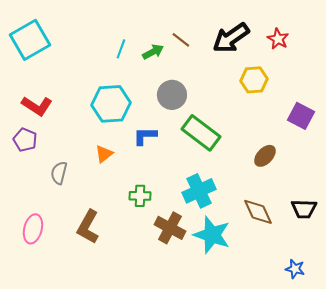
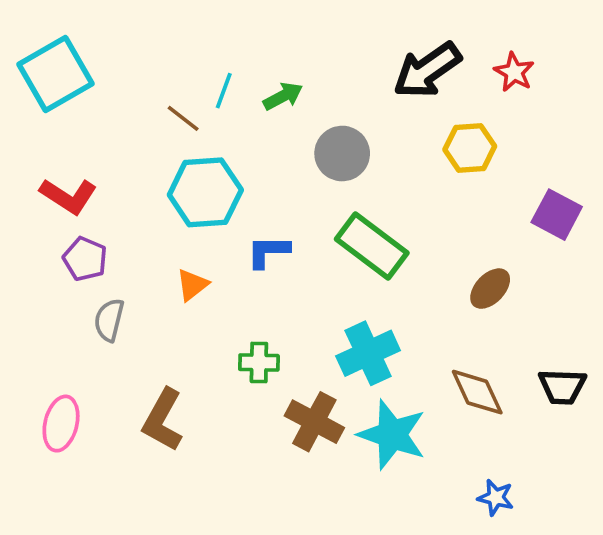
brown line: (181, 40) -> (183, 118), moved
gray circle: (172, 95) -> (342, 154), moved
purple pentagon: (25, 140) -> (85, 259), moved
blue star: (295, 269) -> (496, 498), moved

